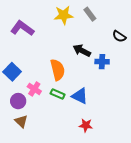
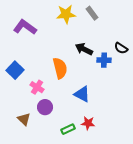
black semicircle: (119, 36) -> (121, 48), moved
green rectangle: (58, 94) -> (68, 129), moved, turned -48
purple circle: (18, 101) -> (45, 107), moved

